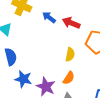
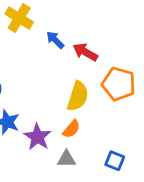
yellow semicircle: (70, 54) -> (78, 96), size x1.5

